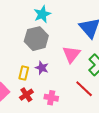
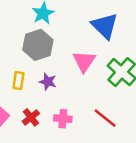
yellow rectangle: (24, 73) -> (18, 81), moved
red line: (84, 89) -> (105, 118), moved

